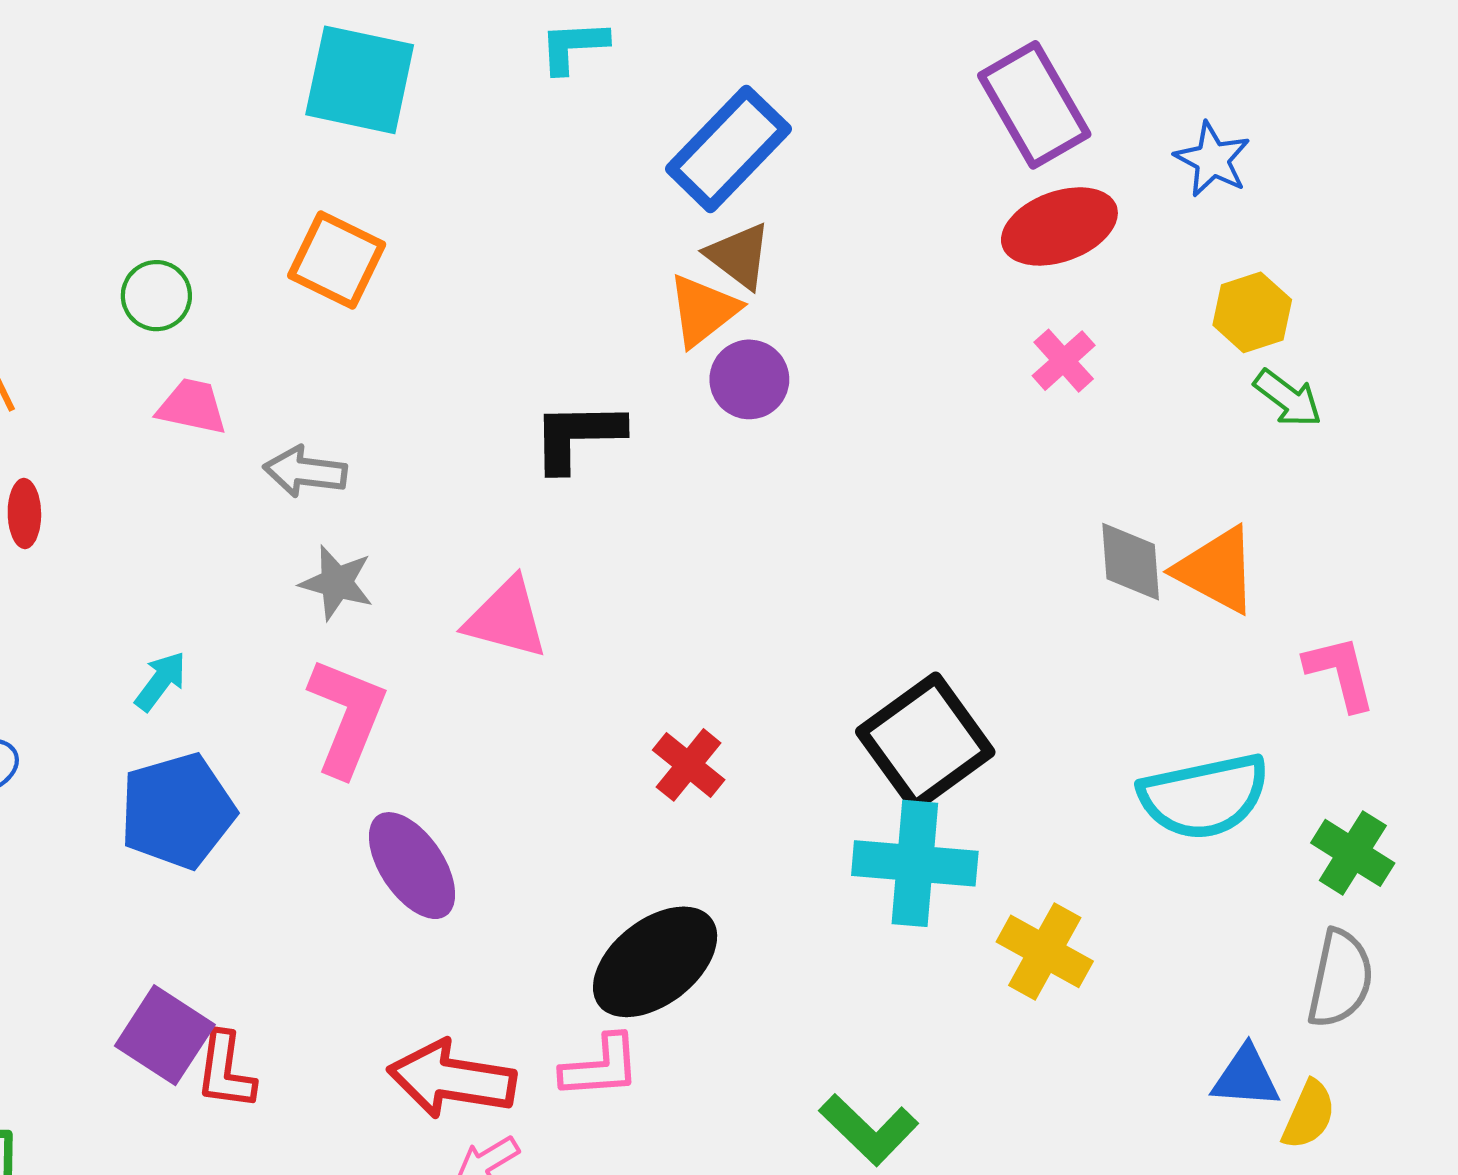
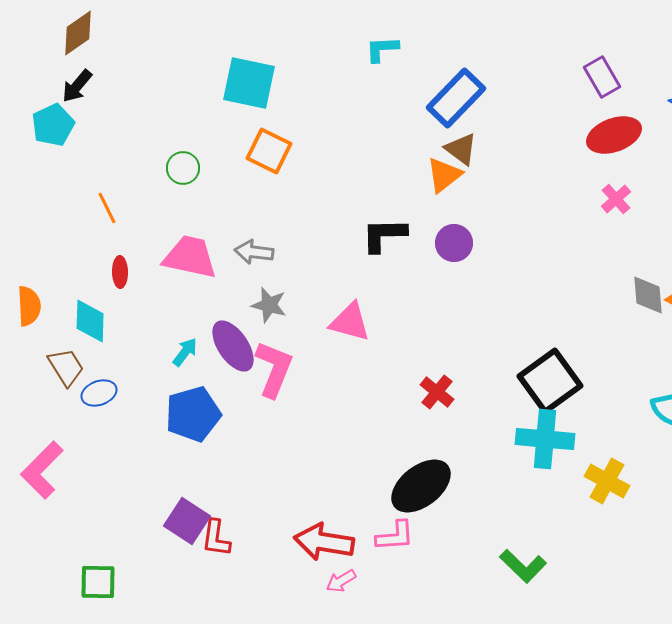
cyan square: (360, 80) -> (249, 83), moved
purple rectangle: (1034, 105) -> (602, 77), size x0.7
purple circle: (749, 379) -> (454, 243), moved
pink trapezoid: (192, 407) -> (190, 257), moved, size x1.6
purple ellipse: (412, 866) -> (233, 346), moved

